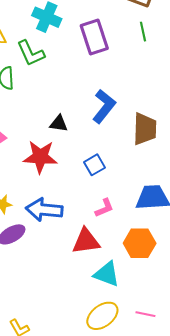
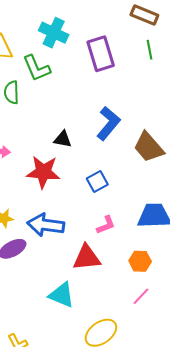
brown trapezoid: (145, 129) -> (149, 147), turned 136
orange hexagon: (140, 243) -> (140, 261), size x0.7
cyan triangle: (107, 274) -> (62, 295), moved
pink line: (145, 314) -> (141, 296), moved, turned -60

